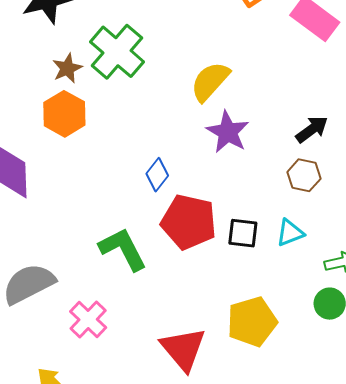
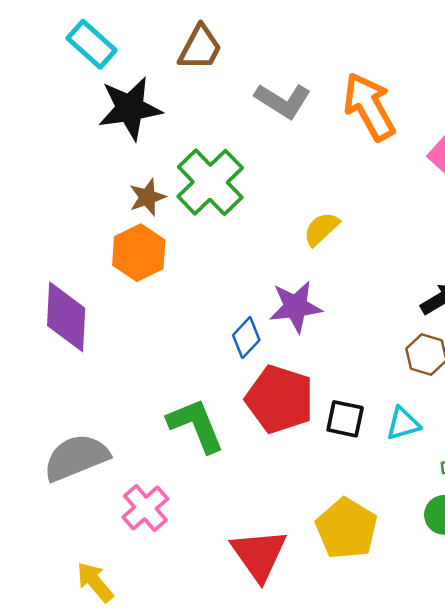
yellow semicircle: (210, 81) -> (321, 229), size x0.7
purple star: (228, 132) -> (296, 307), moved, turned 30
yellow pentagon: (252, 322) -> (346, 529), turned -30

